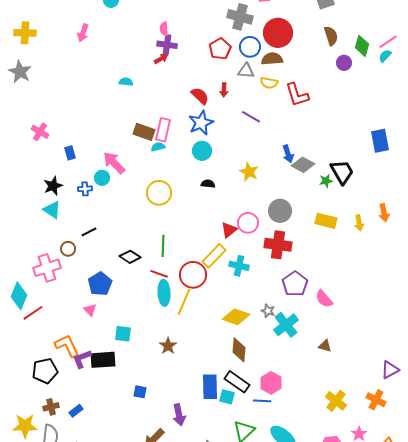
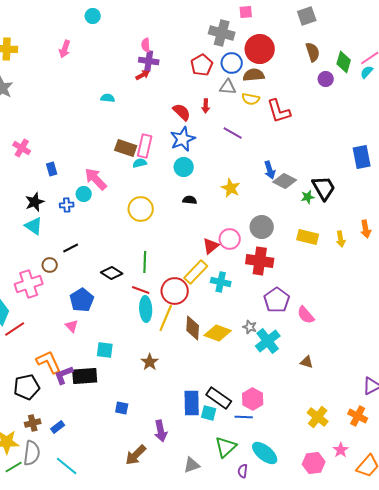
brown diamond: (239, 350) -> (193, 328), moved

